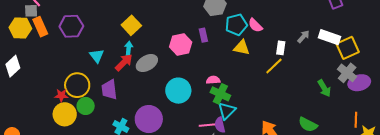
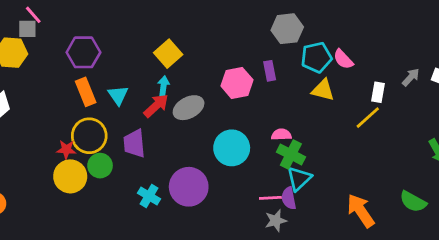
orange rectangle: (40, 27) -> (86, 92), moved

